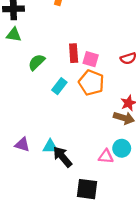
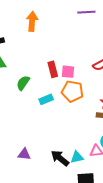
cyan rectangle: (59, 86) -> (46, 99), turned 40
cyan triangle: (50, 147) -> (77, 157), moved

